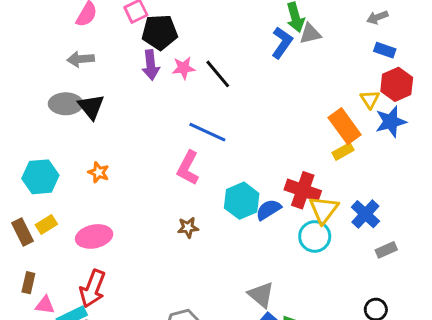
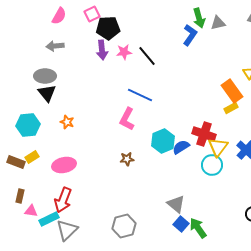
gray triangle: (310, 34) -> (218, 23), moved
black triangle: (91, 107) -> (47, 93), moved
brown rectangle: (22, 232) -> (16, 162), turned -42

